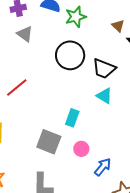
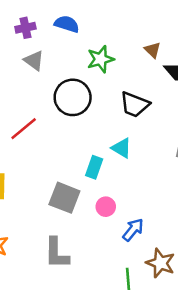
green star: (76, 17) -> (101, 59), moved
black circle: (70, 55) -> (73, 97), moved
cyan triangle: (104, 96) -> (122, 148), moved

